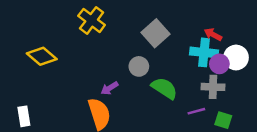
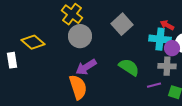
gray circle: (139, 66) -> (80, 36), moved, size x1.5
purple arrow: (109, 88) -> (86, 67), size x1.5
white rectangle: (24, 116) -> (12, 60), moved

